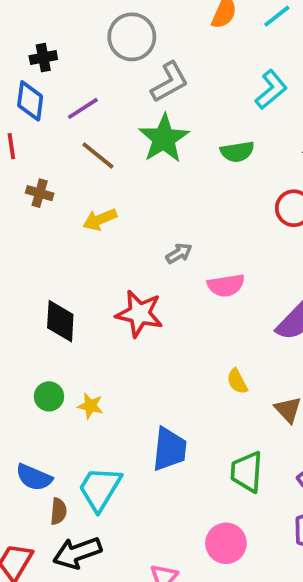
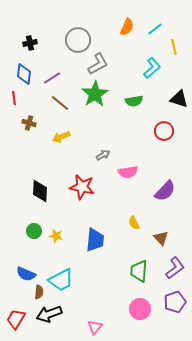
black cross: (43, 58) -> (30, 43), moved
blue trapezoid: (169, 449) -> (95, 240), moved
cyan trapezoid: (100, 489) -> (61, 280), turned -148
pink circle: (226, 543) -> (140, 309), moved

